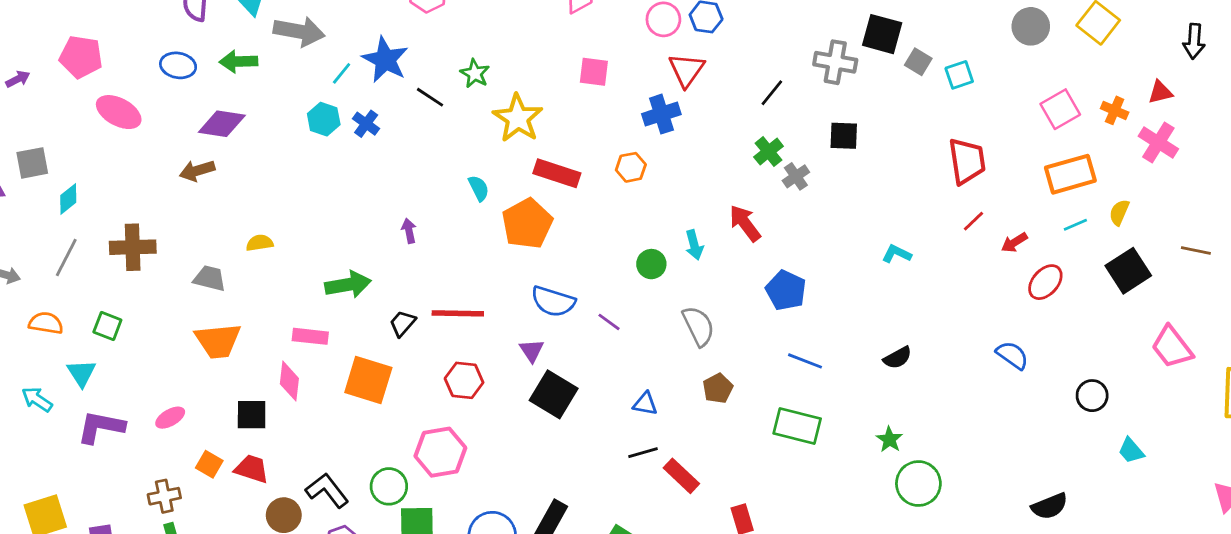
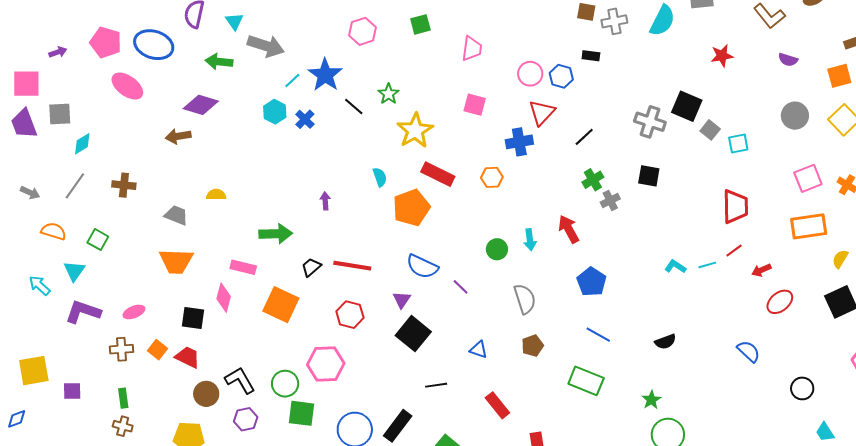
blue ellipse: (178, 65) -> (154, 45), moved, size x1.5
black line: (772, 93) -> (584, 137), moved
cyan line: (1075, 225) -> (707, 265), moved
brown cross: (133, 247) -> (124, 185), size x0.7
black line: (643, 453) -> (436, 385), moved
brown cross: (164, 496) -> (121, 349), moved

